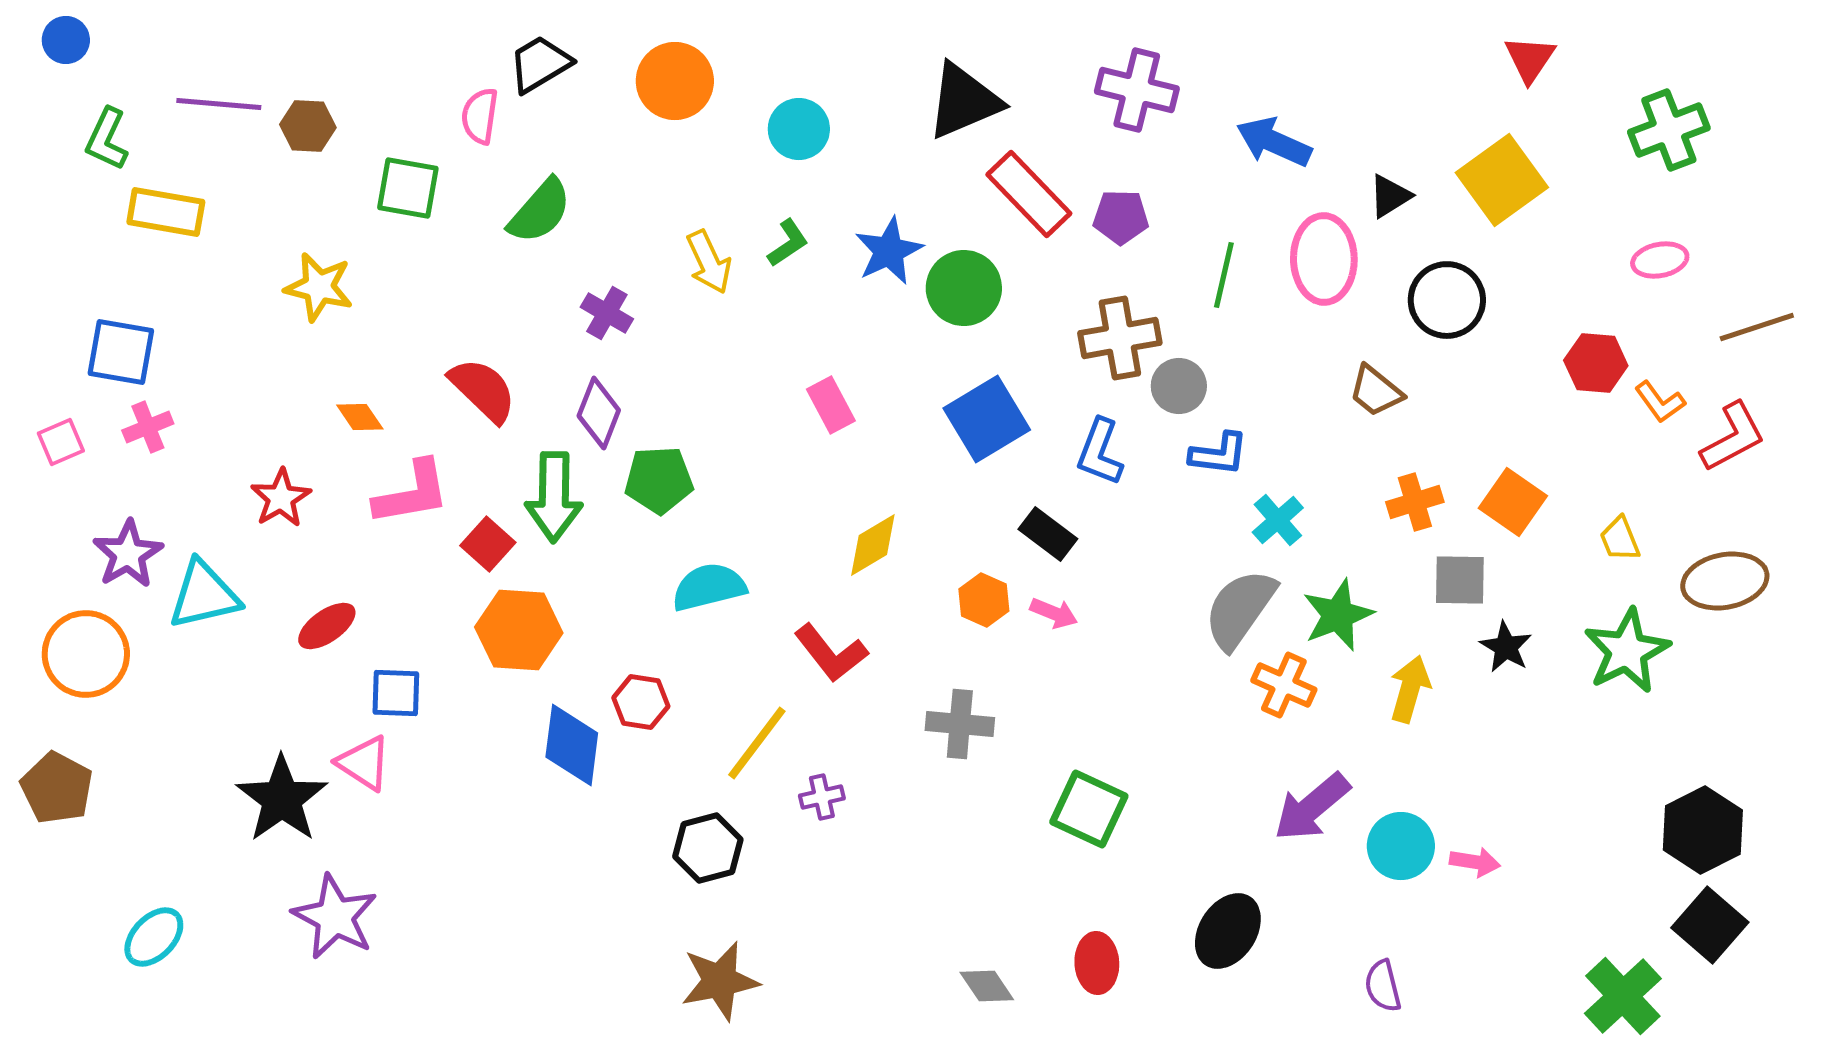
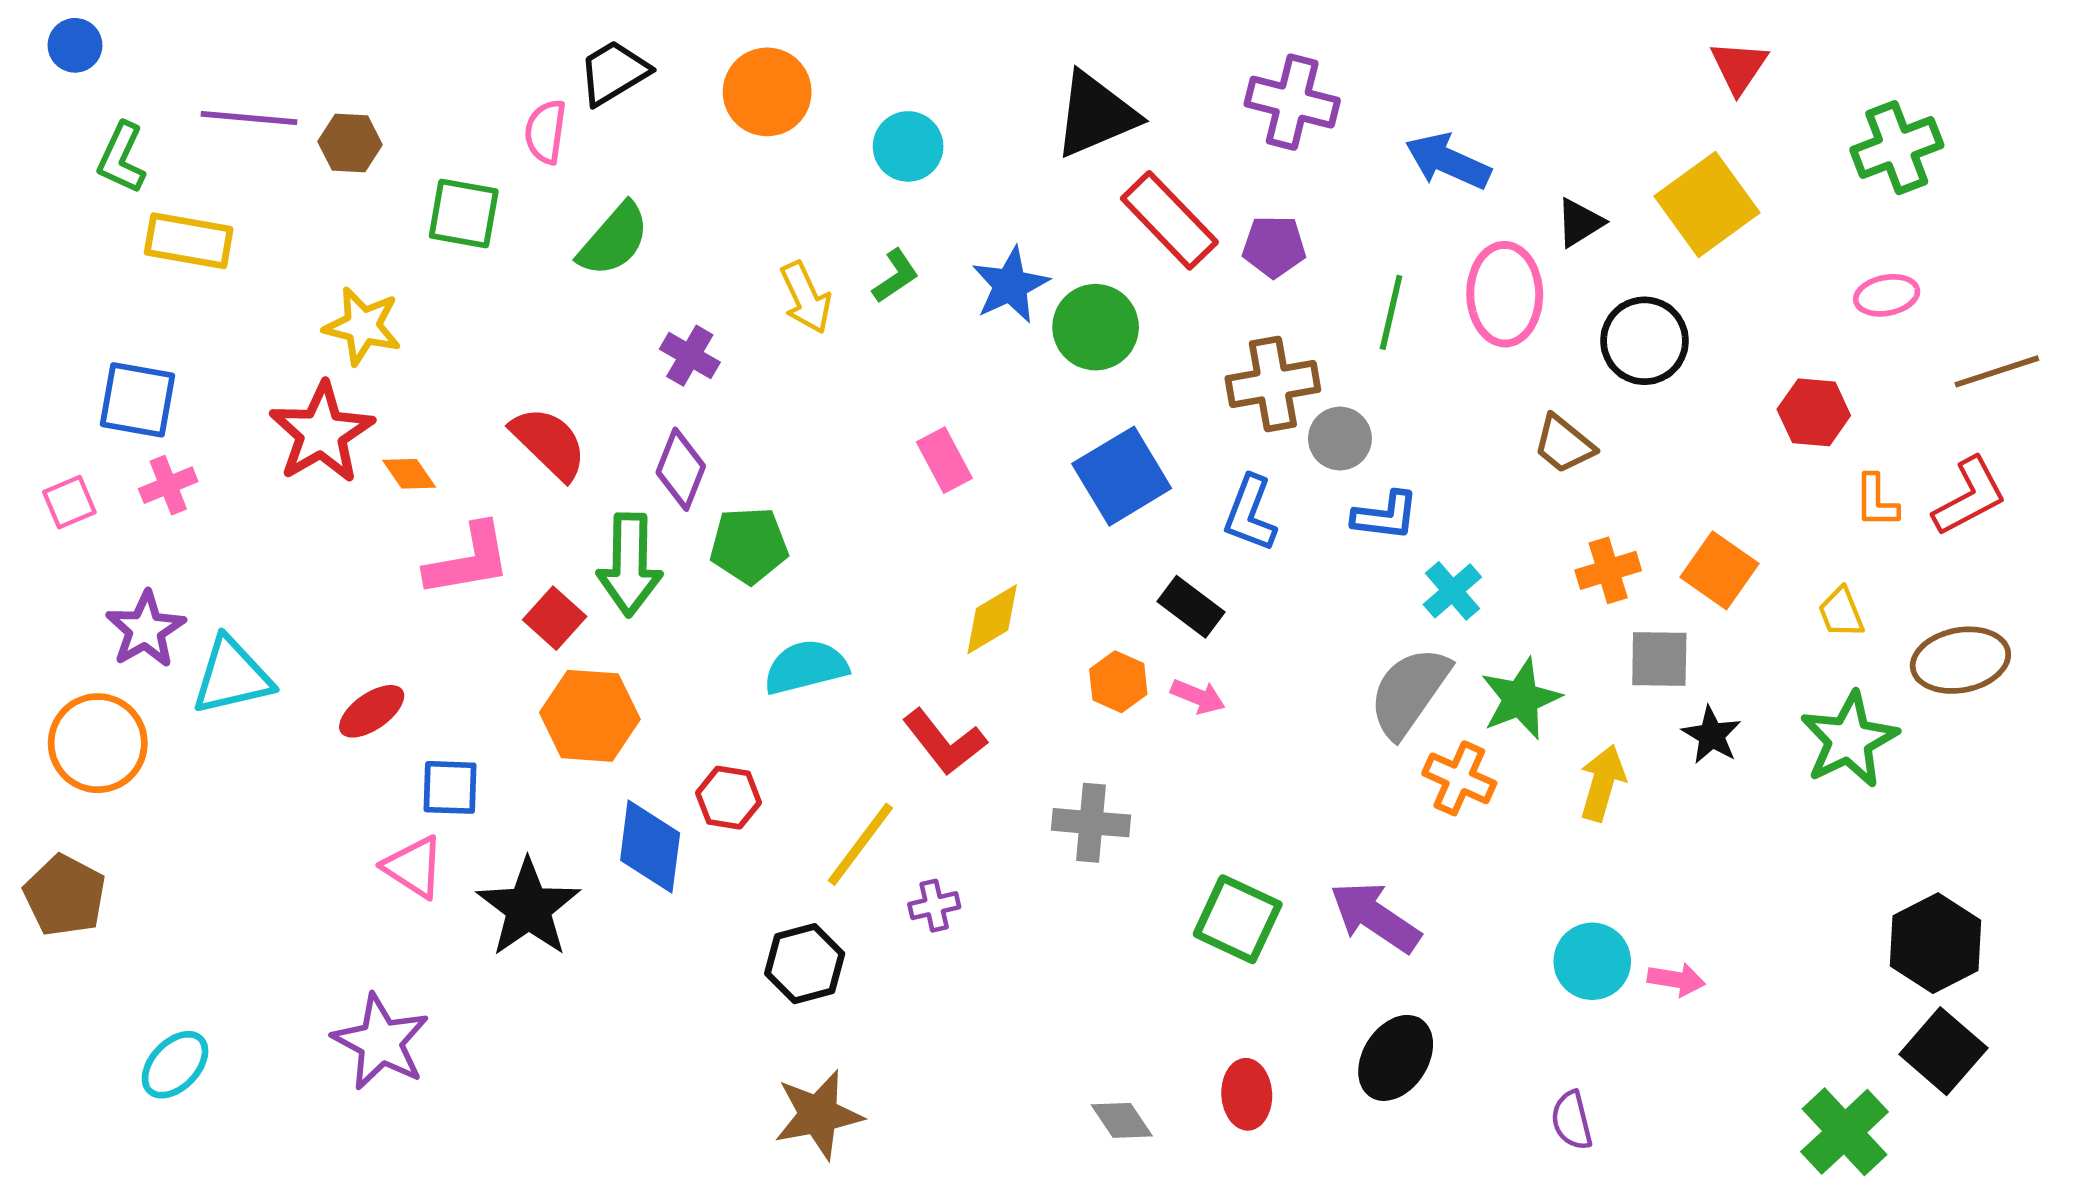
orange L-shape: (1660, 402) -> (1876, 501), moved, turned 36
red star: (281, 498) -> (322, 433), moved, size x1.5
black star: (282, 799) -> (528, 908), moved
purple arrow: (1312, 807) -> (1375, 917), moved, turned 74

